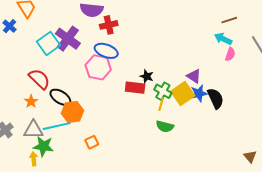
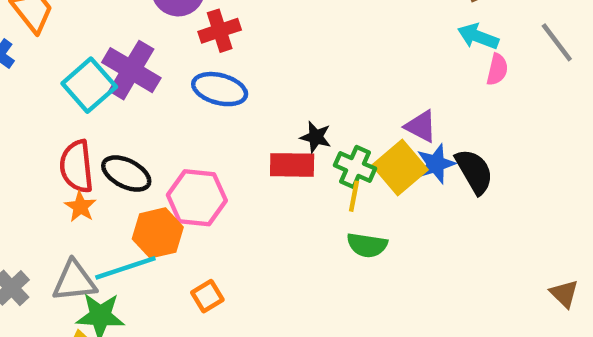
pink hexagon: (98, 67) -> (197, 198), moved
red semicircle: (39, 79) -> (77, 166), turned -135
black ellipse: (60, 97) -> (126, 174), moved
orange star: (31, 101) -> (80, 207), moved

